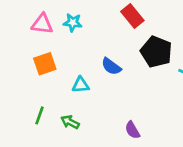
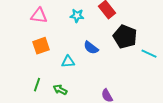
cyan star: (73, 23) -> (77, 16), moved

